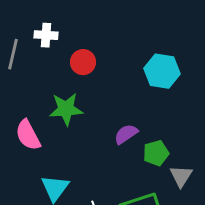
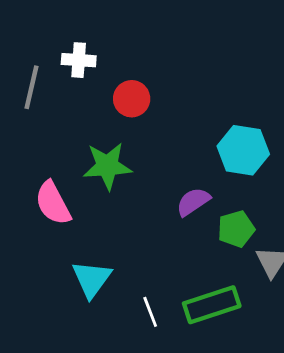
cyan hexagon: (162, 71) -> (243, 150), moved

